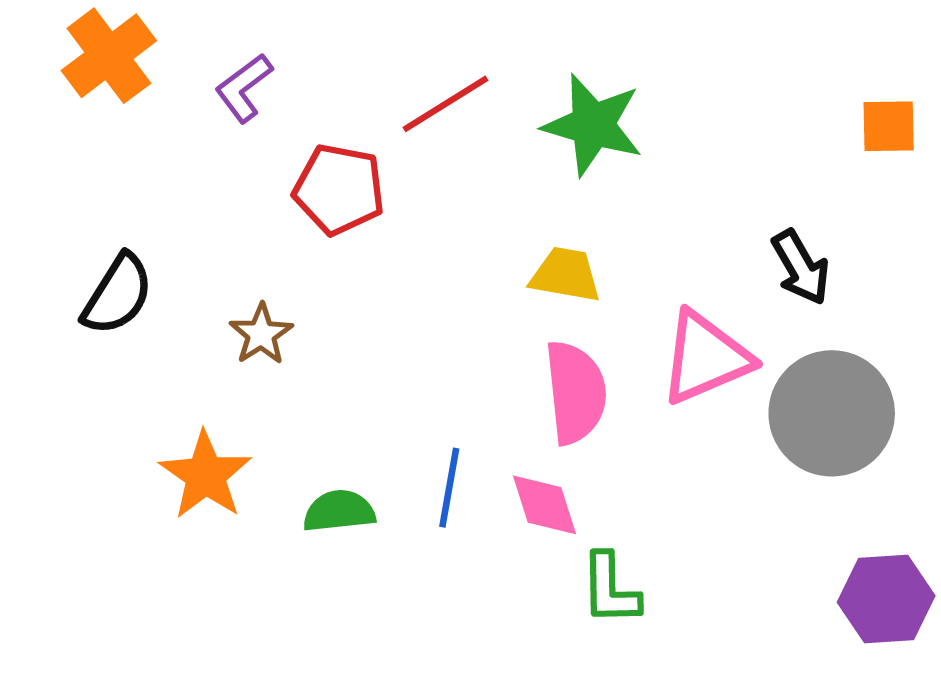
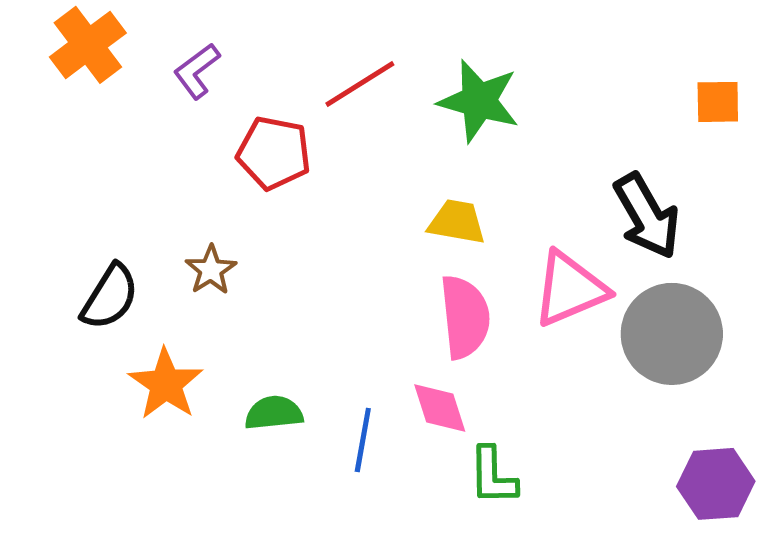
black arrow: (801, 267) -> (647, 216), size x1.4
black semicircle: (118, 295) -> (110, 297), moved
blue line: (449, 488) -> (363, 440), moved

